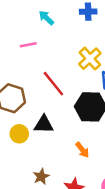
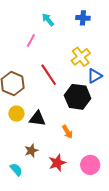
pink line: (28, 45) -> (31, 41), turned -56
black triangle: (44, 124) -> (37, 119), moved

